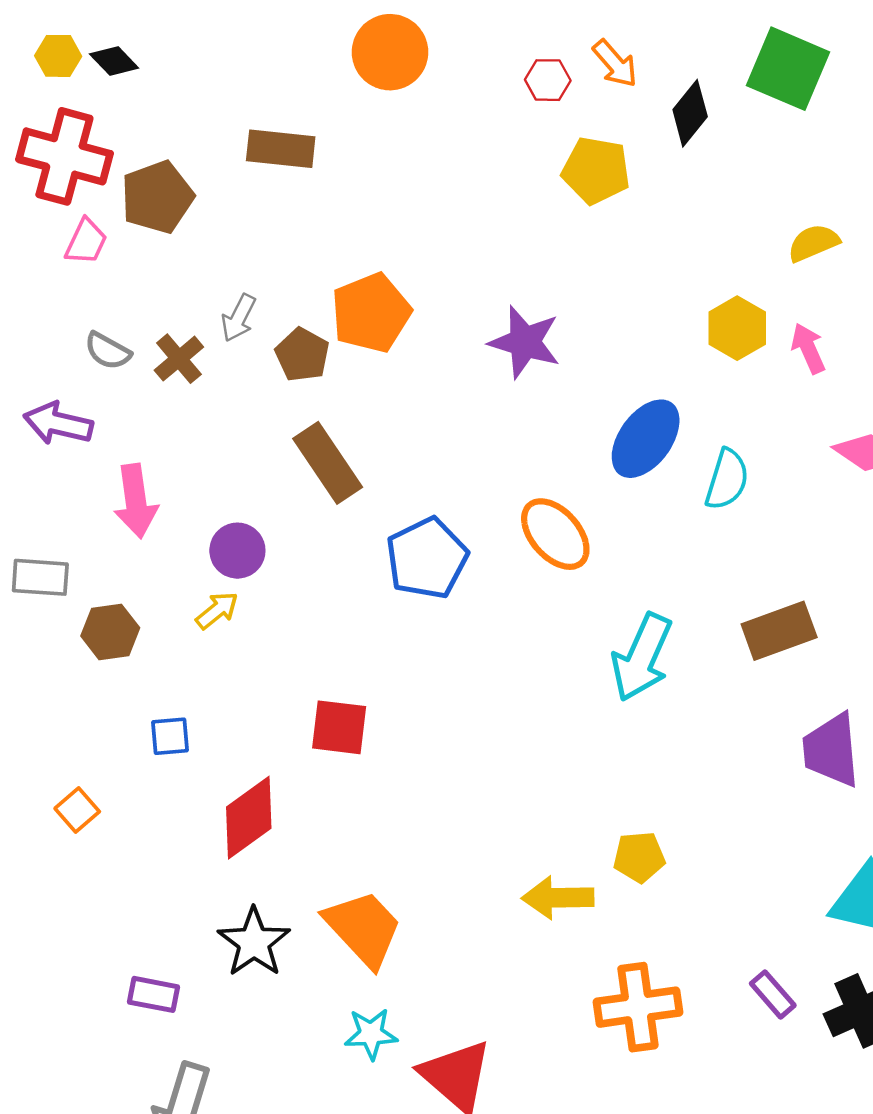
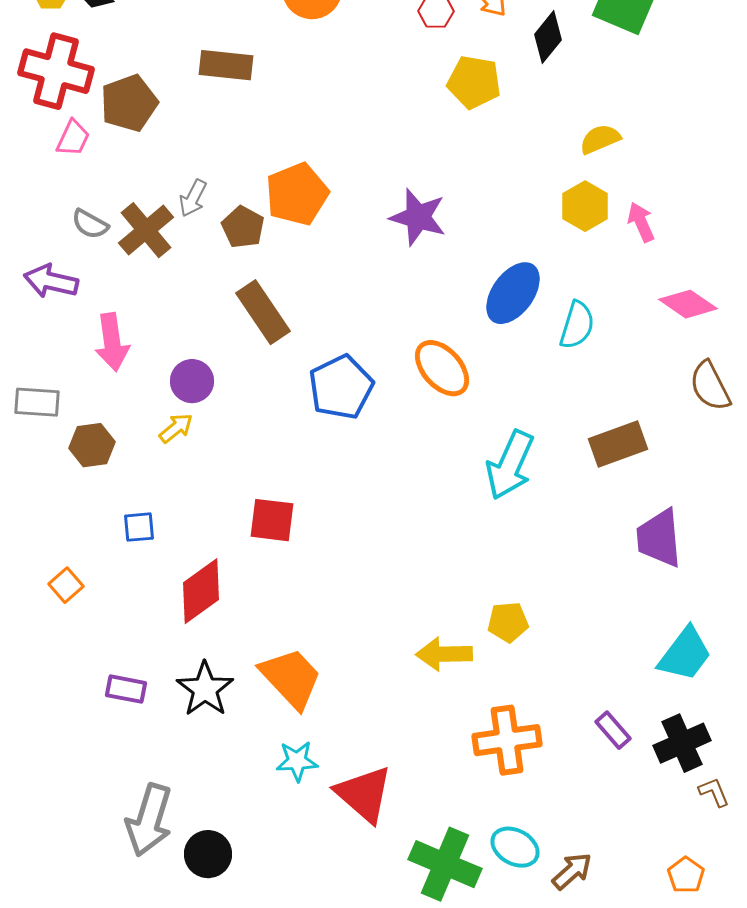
yellow semicircle: (813, 243) -> (600, 139), moved
brown cross: (179, 359) -> (146, 230), size x1.4
purple rectangle: (153, 994) -> (126, 689), moved

